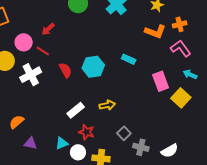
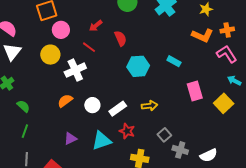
pink circle: (24, 42) -> (61, 30), moved
red semicircle: (65, 70) -> (121, 38), moved
pink rectangle: (161, 81) -> (195, 91), moved
orange semicircle: (17, 122) -> (65, 101), moved
purple triangle: (30, 143) -> (70, 138), turned -40
cyan triangle: (62, 143) -> (102, 141), size x1.5
white circle: (78, 152) -> (92, 105), moved

